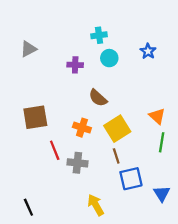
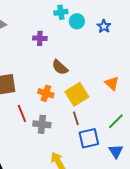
cyan circle: (109, 58) -> (77, 21), moved
green line: (162, 142) -> (116, 121), moved, turned 36

